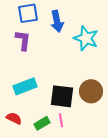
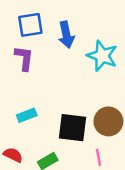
cyan rectangle: (25, 86) -> (27, 115), size x0.7
pink line: (61, 120) -> (99, 157), moved

